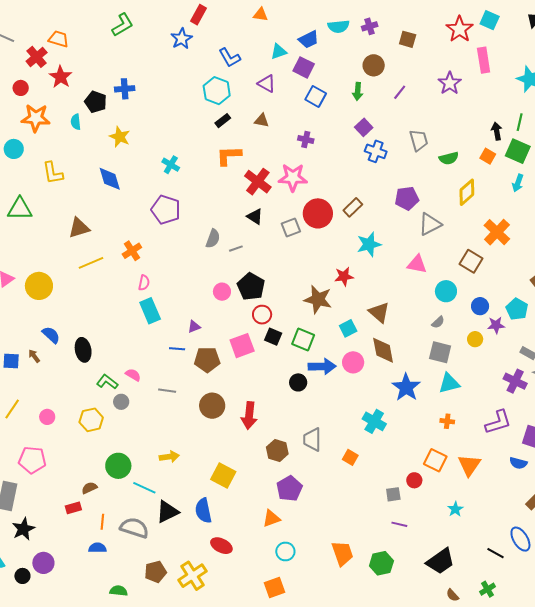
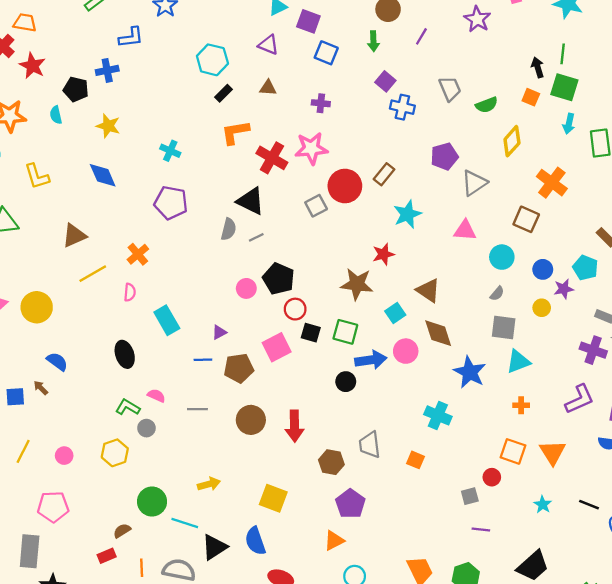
blue L-shape: (230, 58) -> (131, 37), moved, turned -60
black triangle: (255, 217) -> (251, 201), moved, size x1.5
pink semicircle: (144, 283) -> (130, 292), moved
black ellipse: (83, 350) -> (125, 354), moved
black line: (495, 553) -> (589, 505), moved

